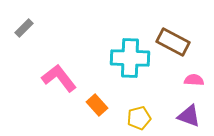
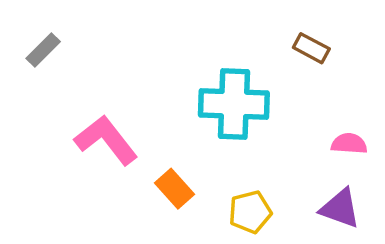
brown rectangle: (173, 42) -> (311, 48), moved, size x0.6

